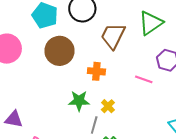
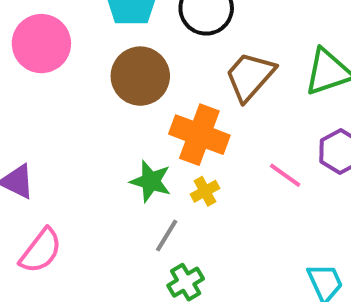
orange cross: (96, 71) -> (199, 135), size x1.6
yellow cross: (108, 106) -> (205, 191), moved

